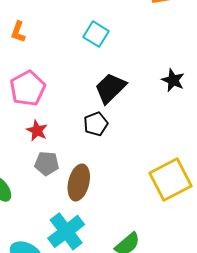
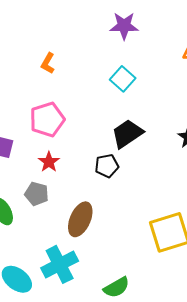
gray pentagon: (47, 163) -> (37, 194), moved

